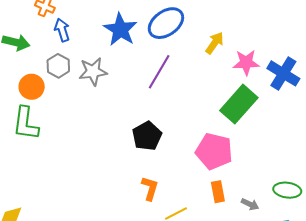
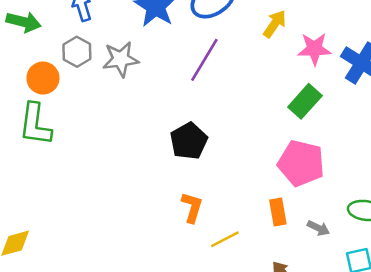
green rectangle: (239, 104) -> (305, 101), size x0.7
pink pentagon: (214, 151) -> (301, 163), moved

